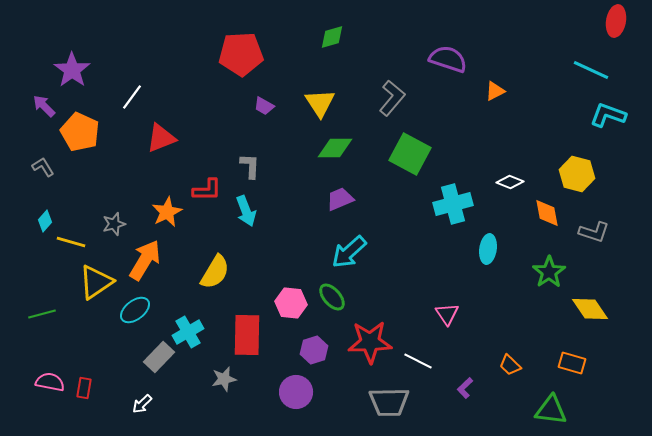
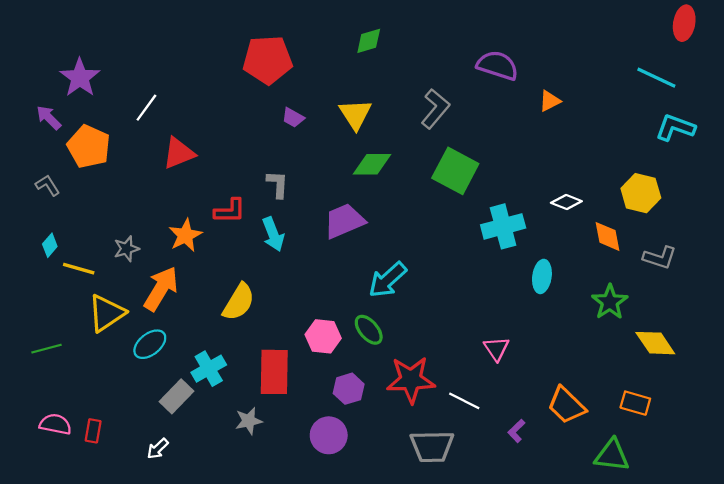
purple trapezoid: (340, 199) -> (344, 221), moved, size x1.4
orange trapezoid: (510, 365) -> (566, 405), size x1.6

